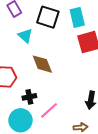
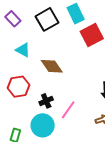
black square: (48, 17) -> (47, 19), turned -35
cyan triangle: (25, 36) -> (23, 50), moved

